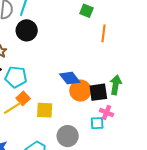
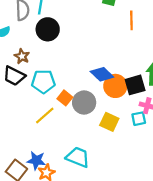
orange square: (23, 98) -> (65, 98), moved
yellow square: (45, 110) -> (109, 122), moved, turned 30
gray circle: (68, 136) -> (84, 103), moved

